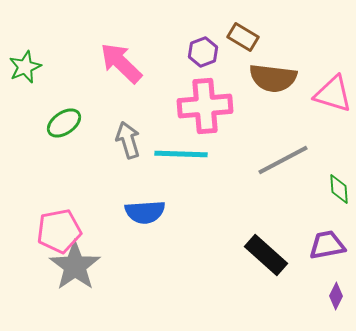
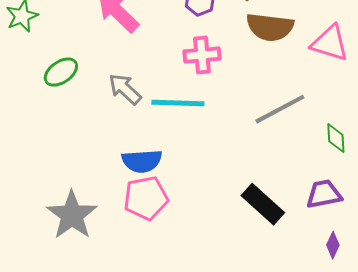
pink cross: (205, 106) -> (202, 55), size x0.7
gray arrow: (128, 140) -> (125, 89), turned -30
pink pentagon: (59, 231) -> (146, 198), moved

